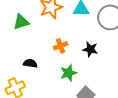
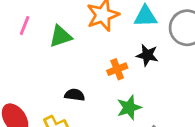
black star: (90, 49) -> (147, 55), moved

